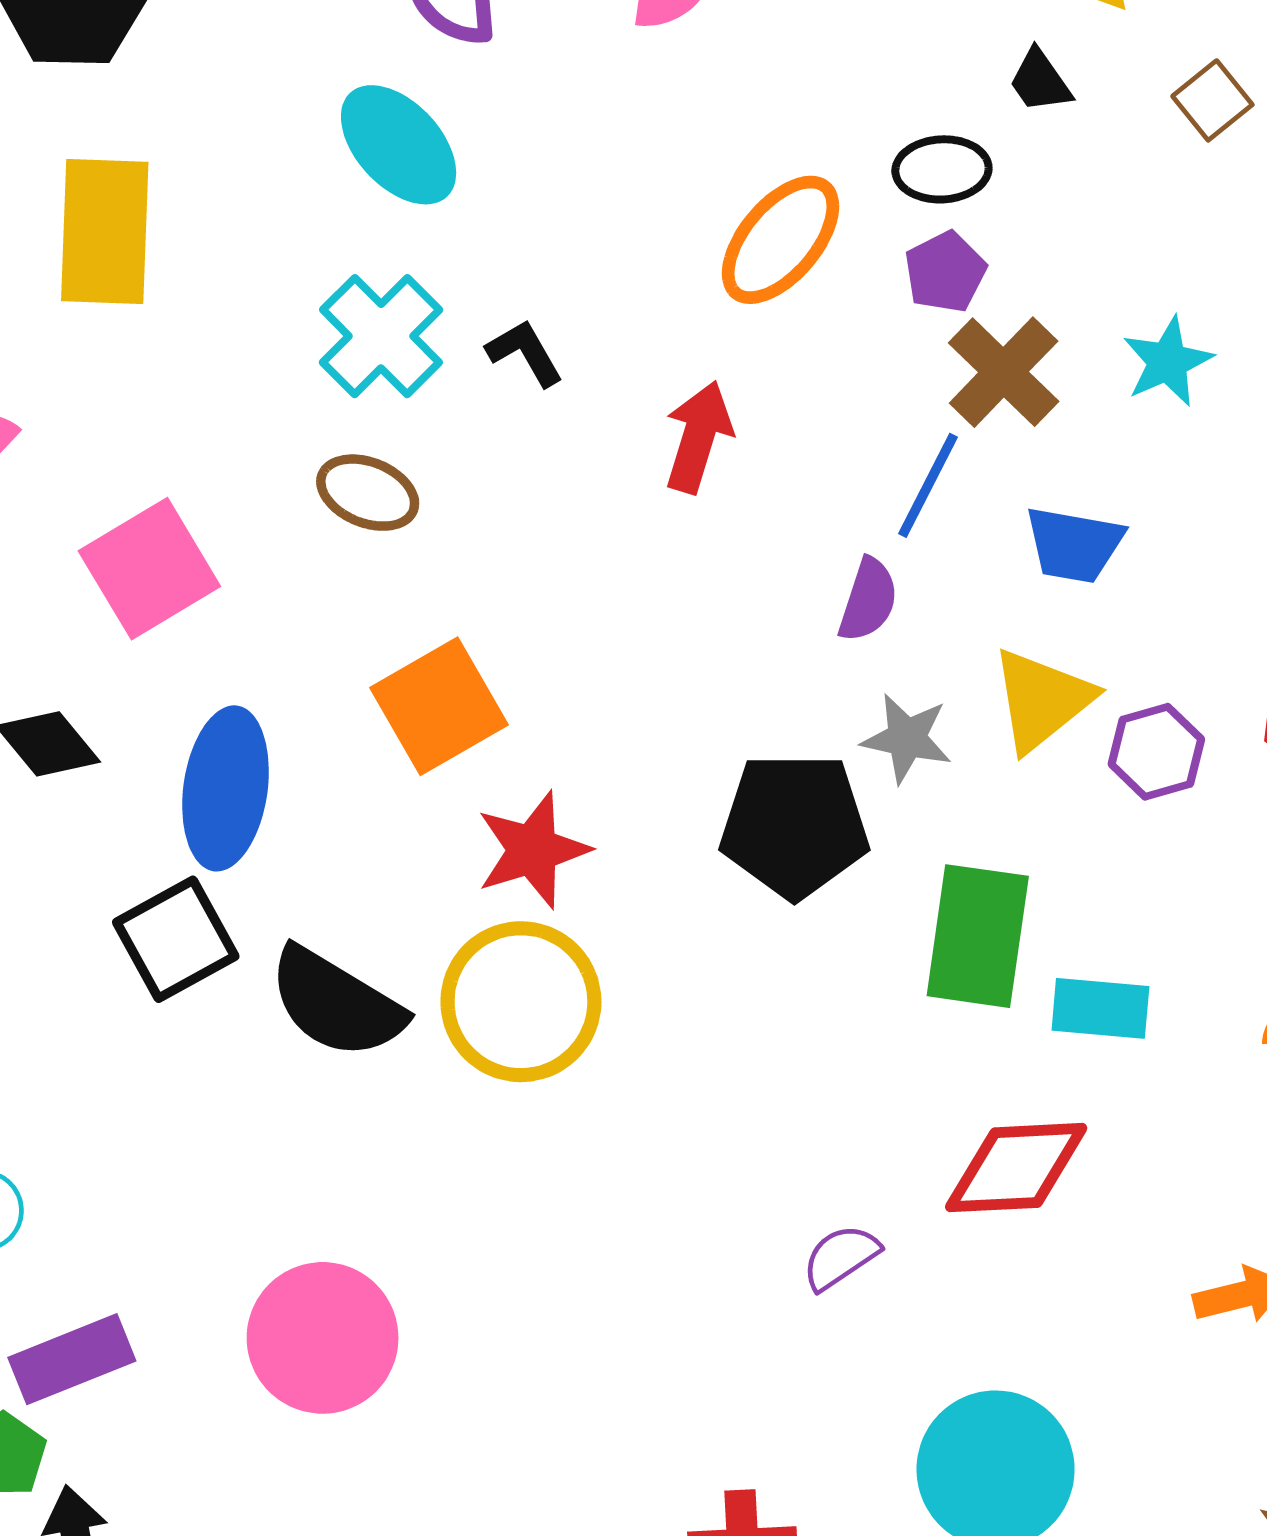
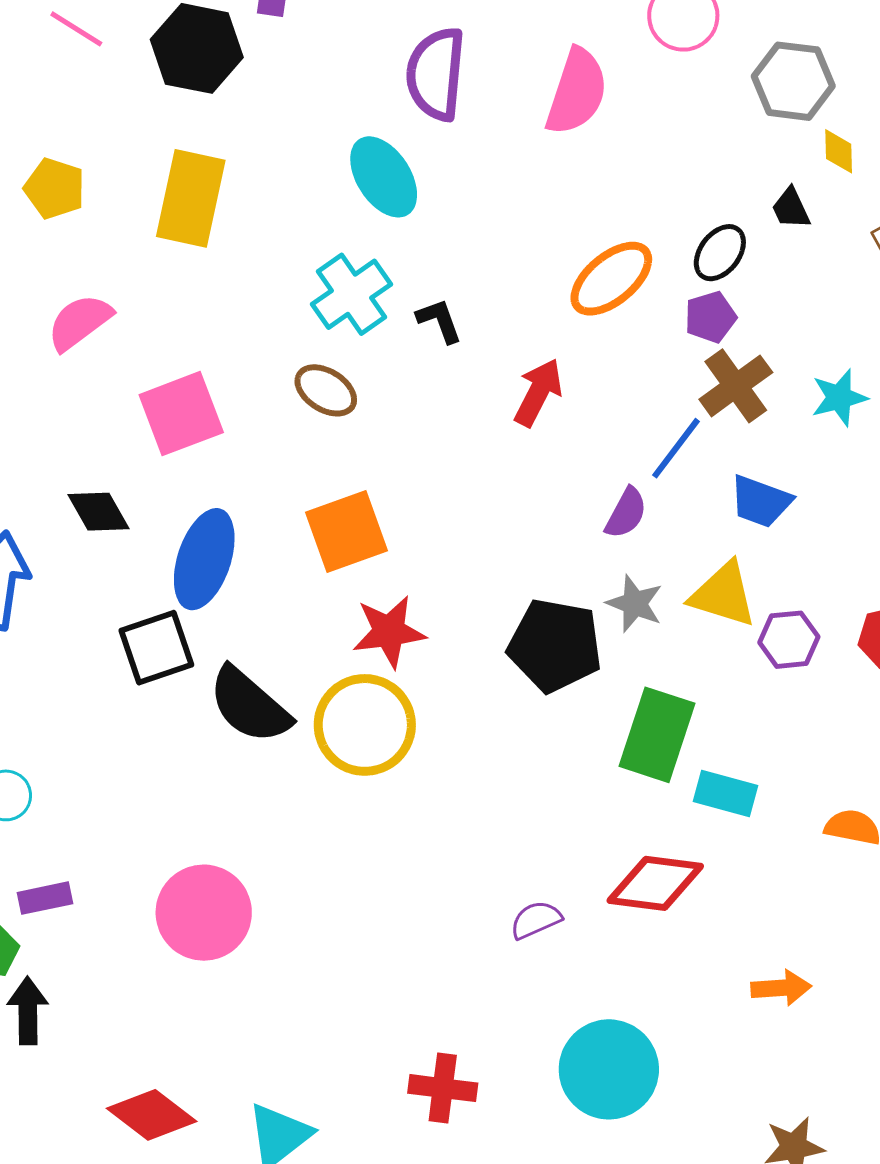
black ellipse: (942, 169) -> (720, 253), turned -60
yellow triangle: (1042, 700) -> (723, 595), turned 46
purple rectangle: (72, 1359) -> (45, 898), size x0.7

